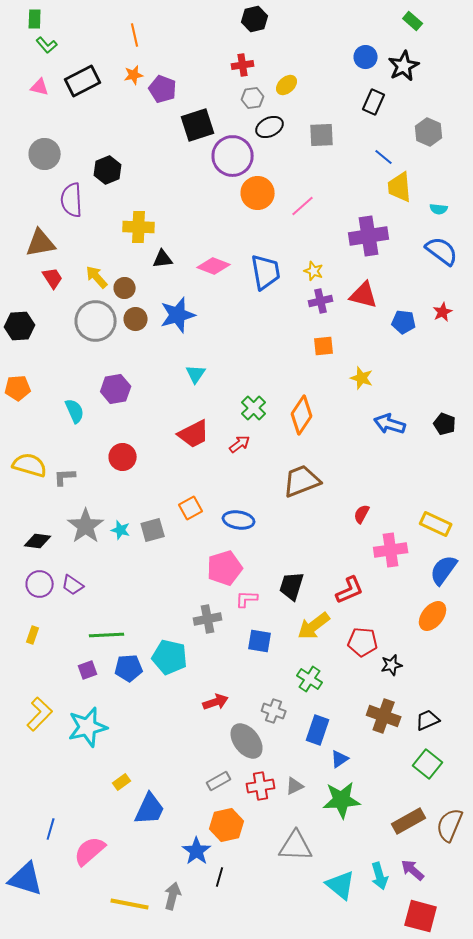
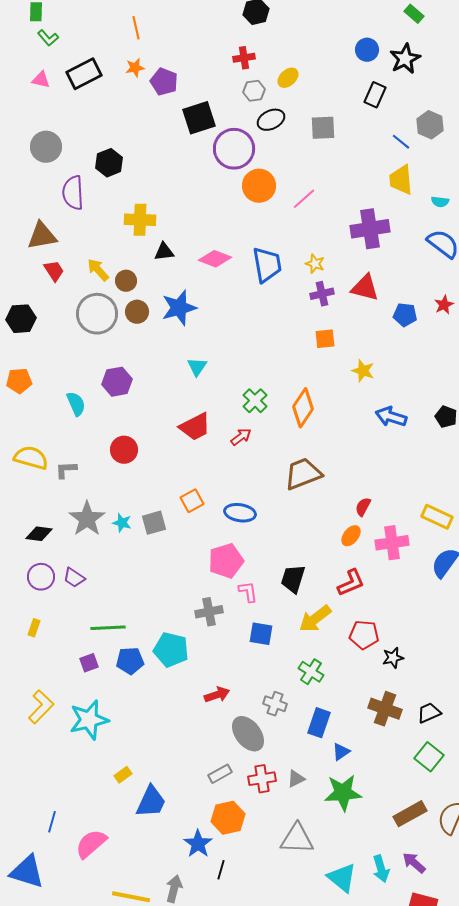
blue line: (384, 157) -> (401, 142), moved
pink L-shape: (247, 599) -> (248, 592), turned 80
orange ellipse: (433, 616) -> (351, 536), moved, size x0.7

